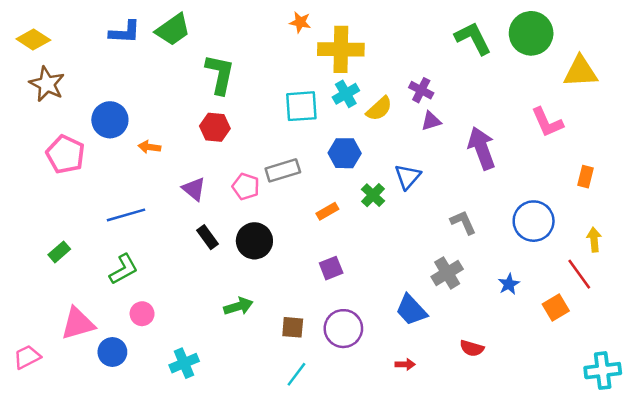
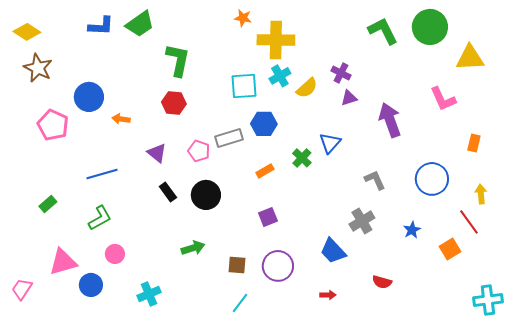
blue hexagon: (345, 153) -> (264, 124), moved
pink trapezoid: (27, 357) -> (22, 289), turned -30

